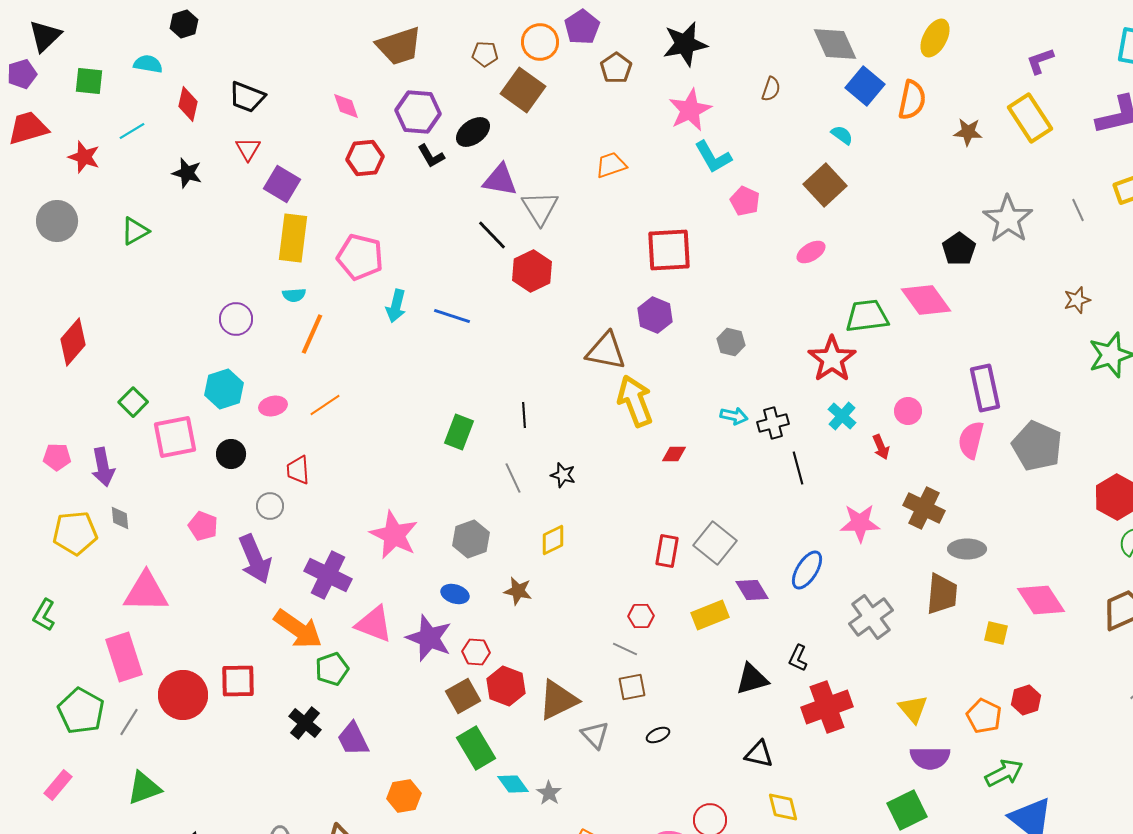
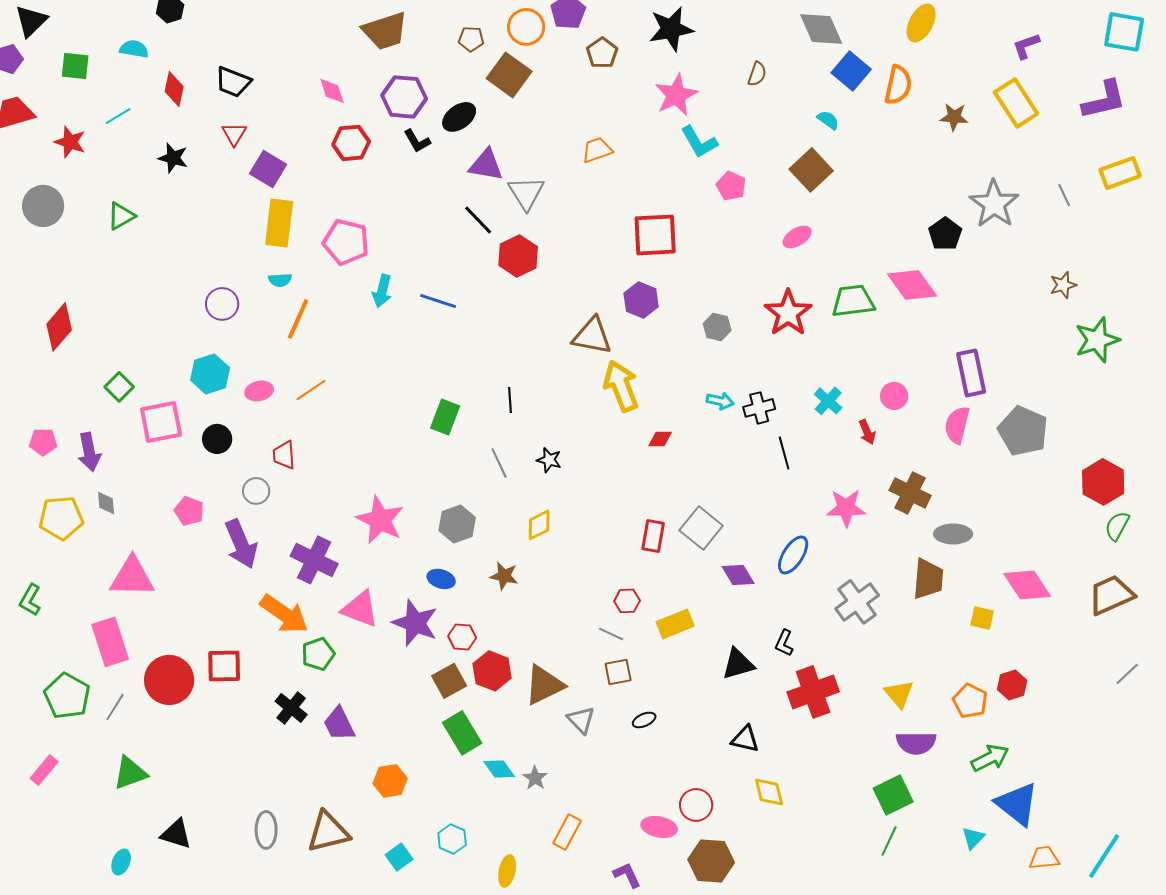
red star: (832, 359) -> (788, 313), moved
yellow rectangle: (710, 615) -> (675, 624), moved

